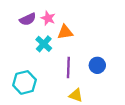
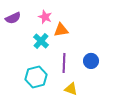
purple semicircle: (28, 19) -> (13, 18), moved
cyan hexagon: (24, 82) -> (36, 77), moved

